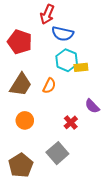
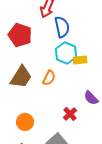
blue semicircle: (63, 34) -> (62, 27), turned -115
orange circle: (25, 120) -> (25, 122), moved

